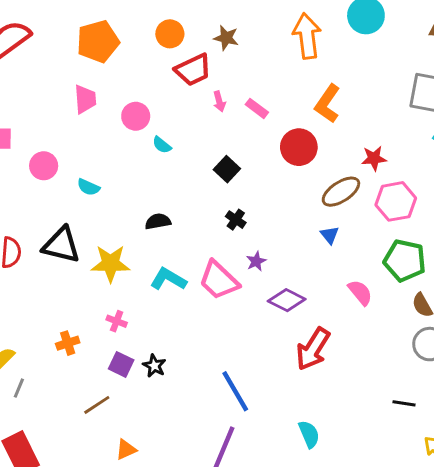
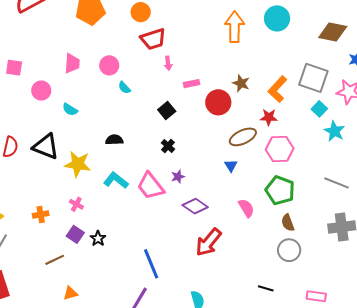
brown star: (226, 38) -> (241, 83), moved
pink trapezoid: (85, 99) -> (72, 63), moved
orange L-shape: (327, 104) -> (278, 89), moved
pink rectangle: (257, 108) -> (192, 84), moved, turned -56

